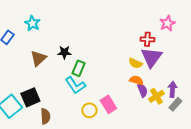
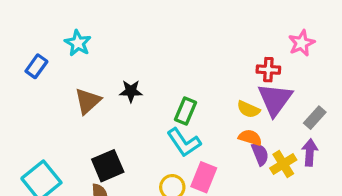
green rectangle: (78, 68) -> (186, 111), moved
cyan L-shape: (75, 85) -> (184, 142), moved
black square: (30, 97) -> (108, 166), moved
pink rectangle: (108, 104) -> (204, 177), turned 54
gray rectangle: (175, 104) -> (315, 118), moved

